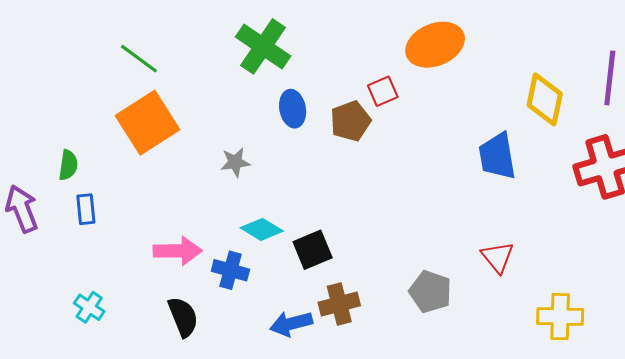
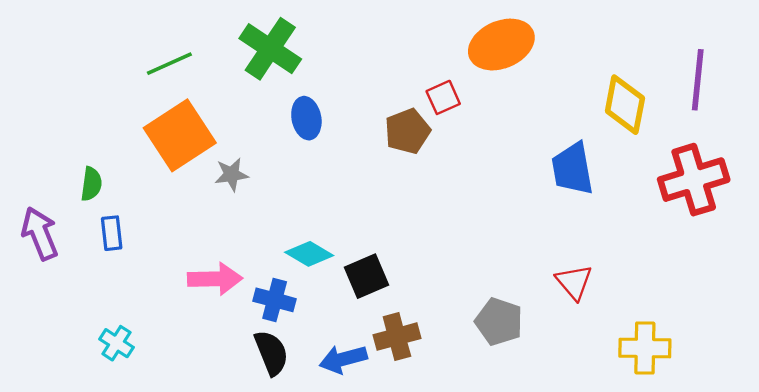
green cross: (263, 46) -> (270, 49), moved
green line: (139, 59) -> (169, 64), turned -60
blue ellipse: (293, 109) -> (306, 118), moved
gray star: (235, 162) -> (231, 174), moved
black semicircle: (183, 317) -> (271, 353), moved

